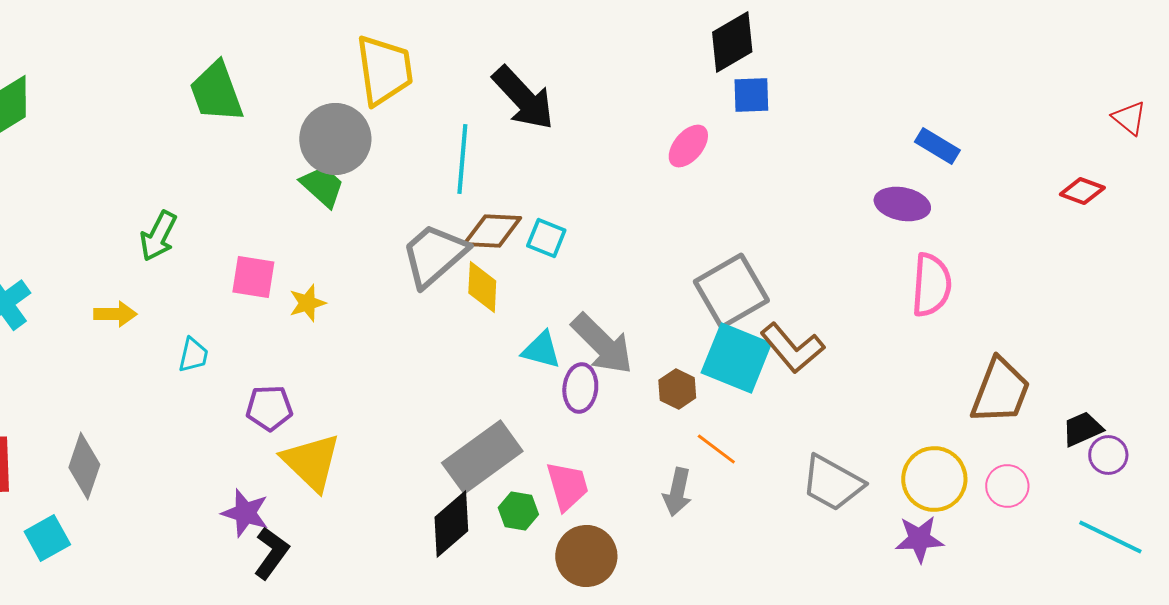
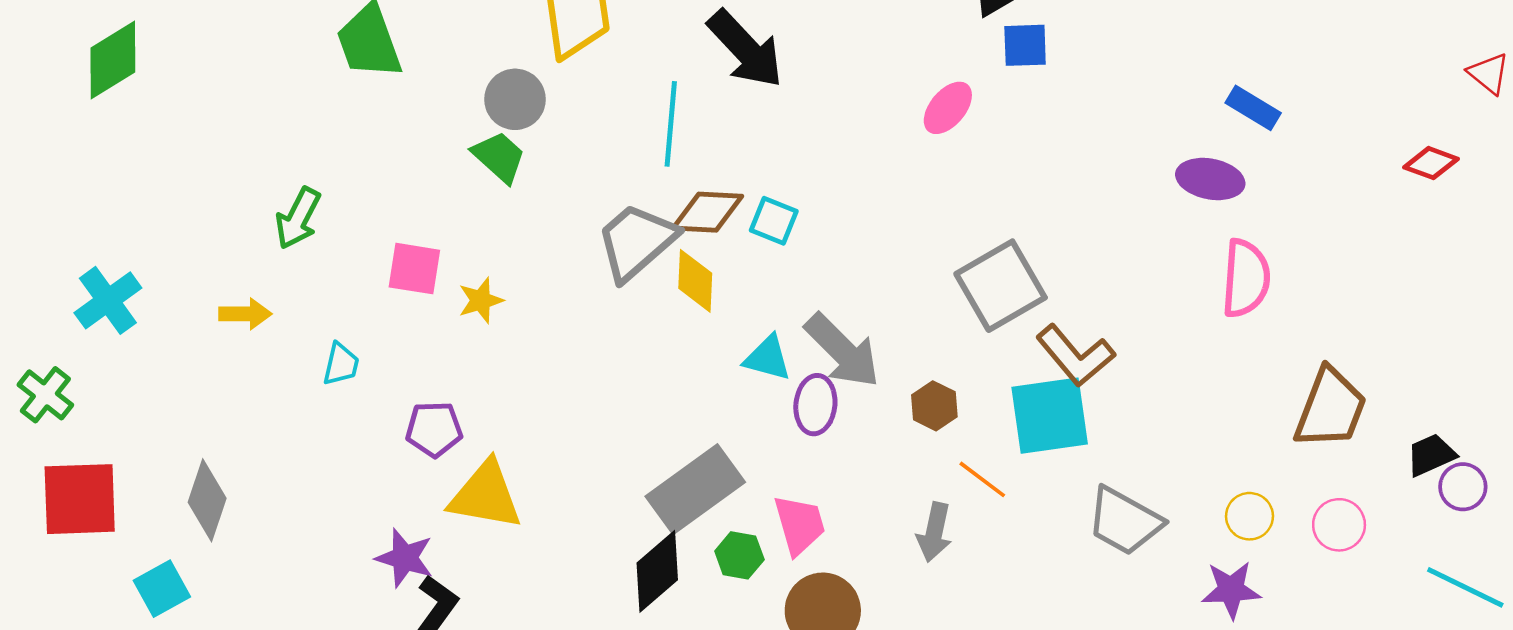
gray circle: (335, 139) -> (515, 99), size x0.7
cyan square: (736, 358) -> (1050, 416), moved, turned -30
yellow triangle: (311, 462) -> (486, 495), turned -34
yellow circle: (934, 479) -> (1249, 516), size x0.6

